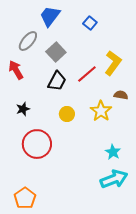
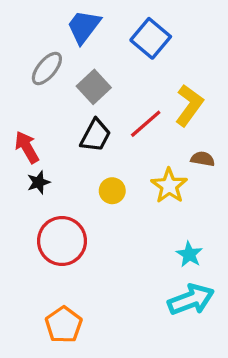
blue square: (90, 23) -> (151, 38), size x1.6
red arrow: (16, 70) -> (27, 147), moved
orange pentagon: (25, 198) -> (64, 325), moved

